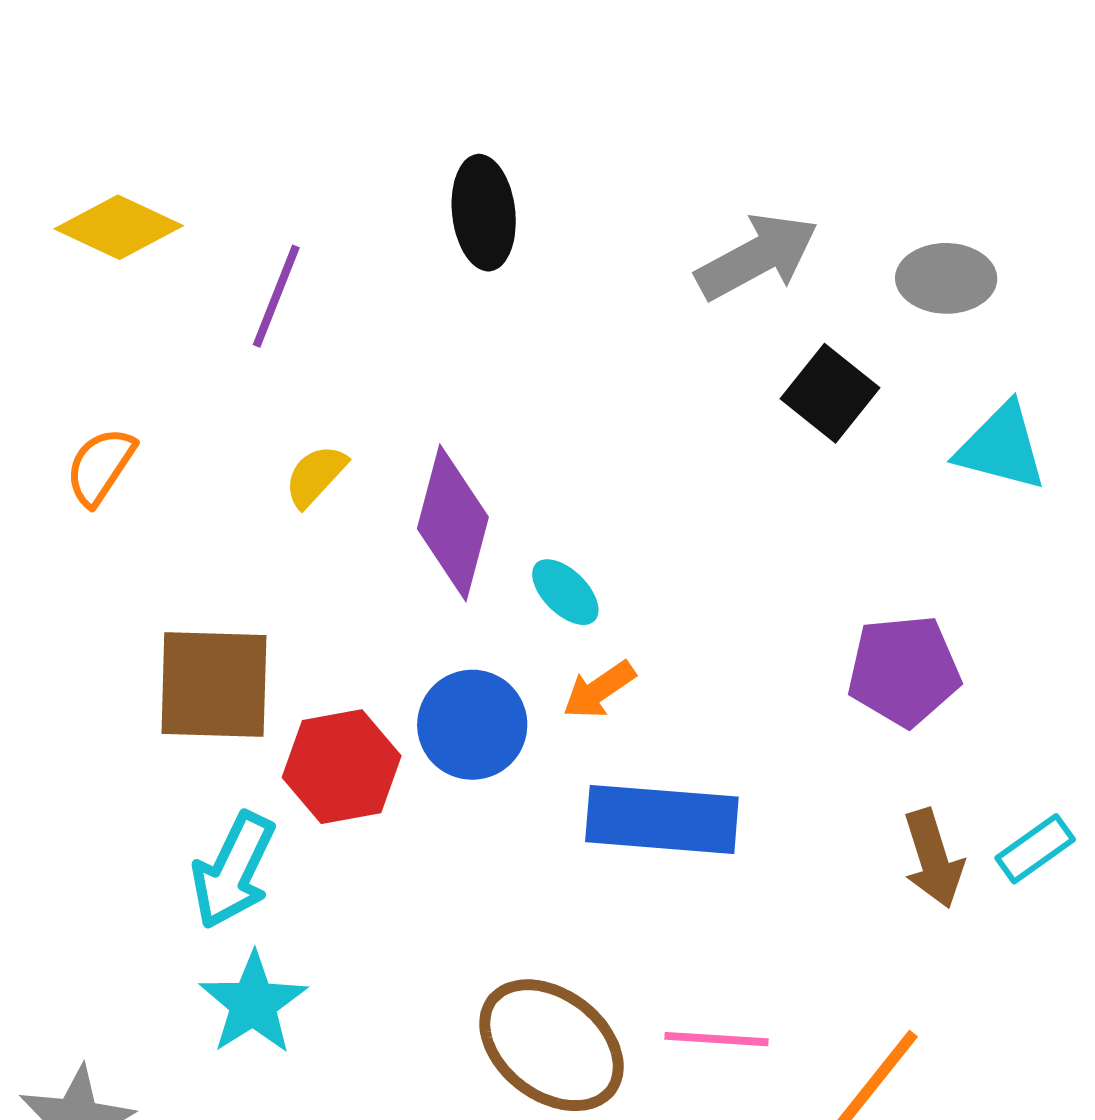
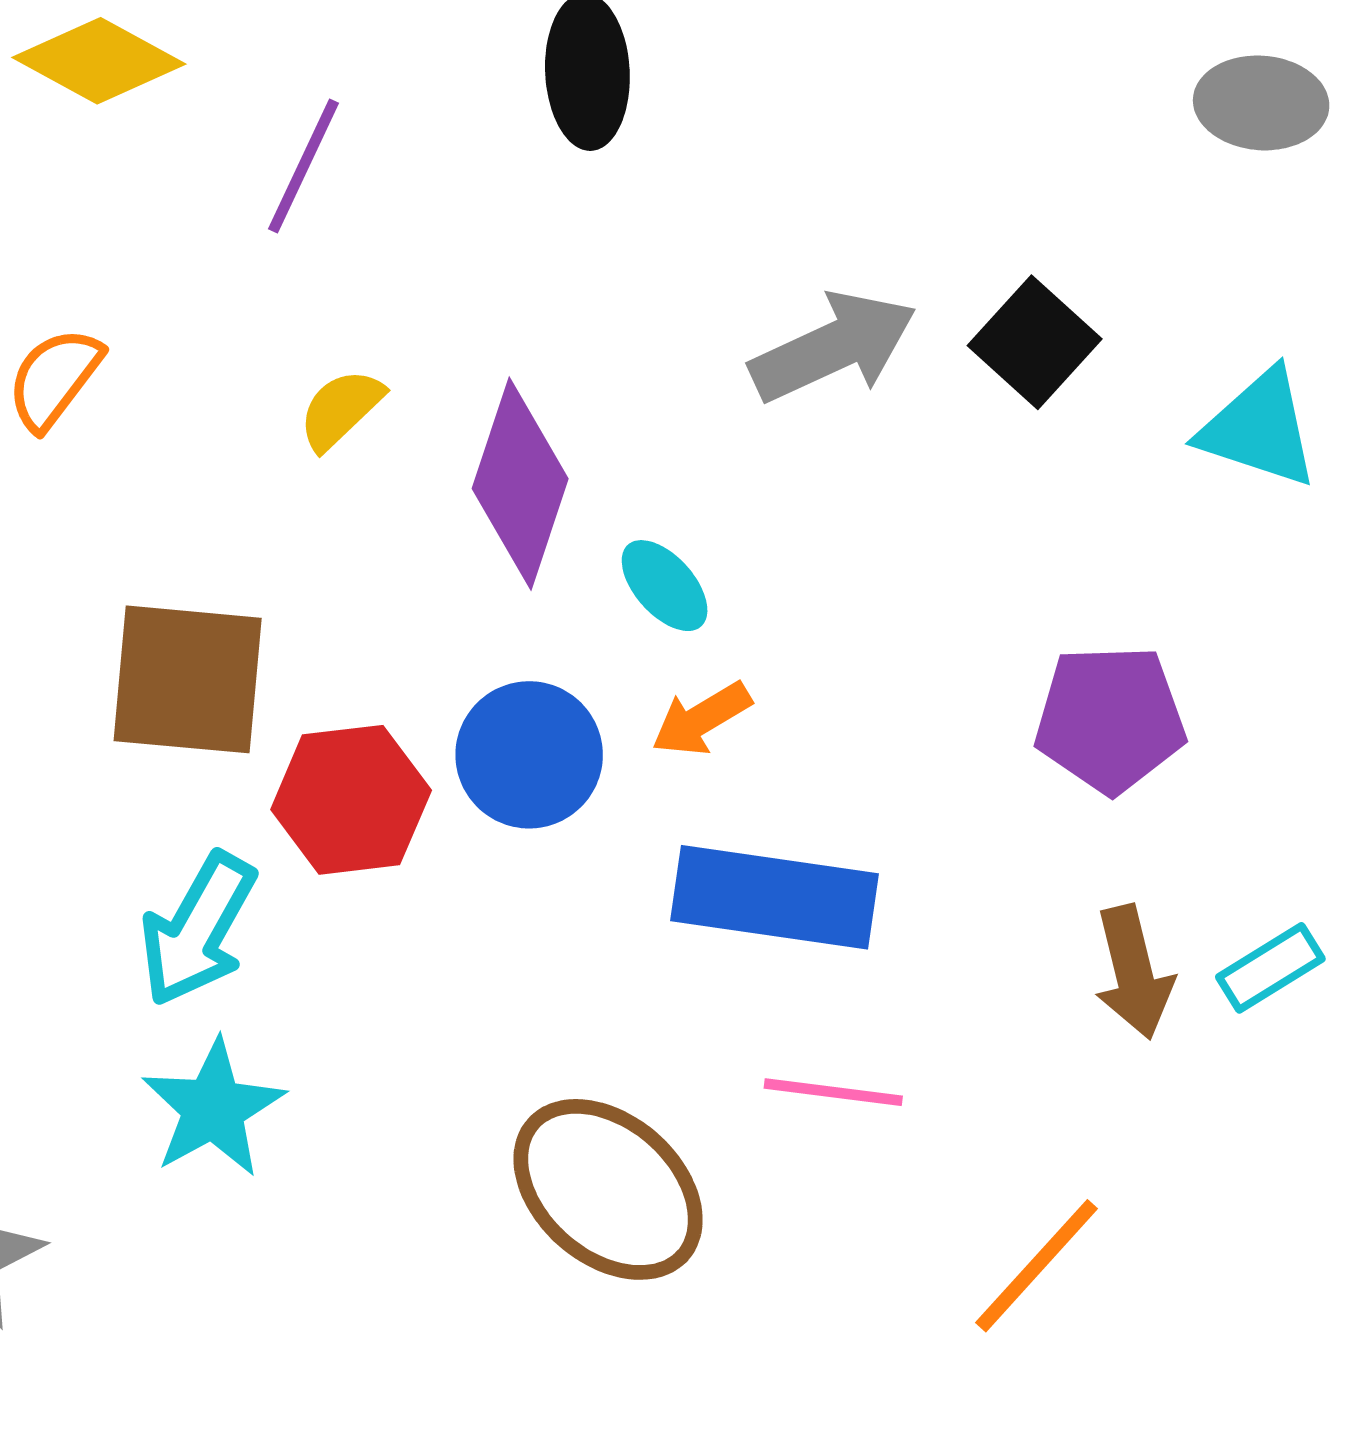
gray arrow: (757, 257) -> (833, 347), moved
gray ellipse: (946, 278) -> (1261, 103), moved
pink line: (716, 1039) -> (833, 1092), moved

